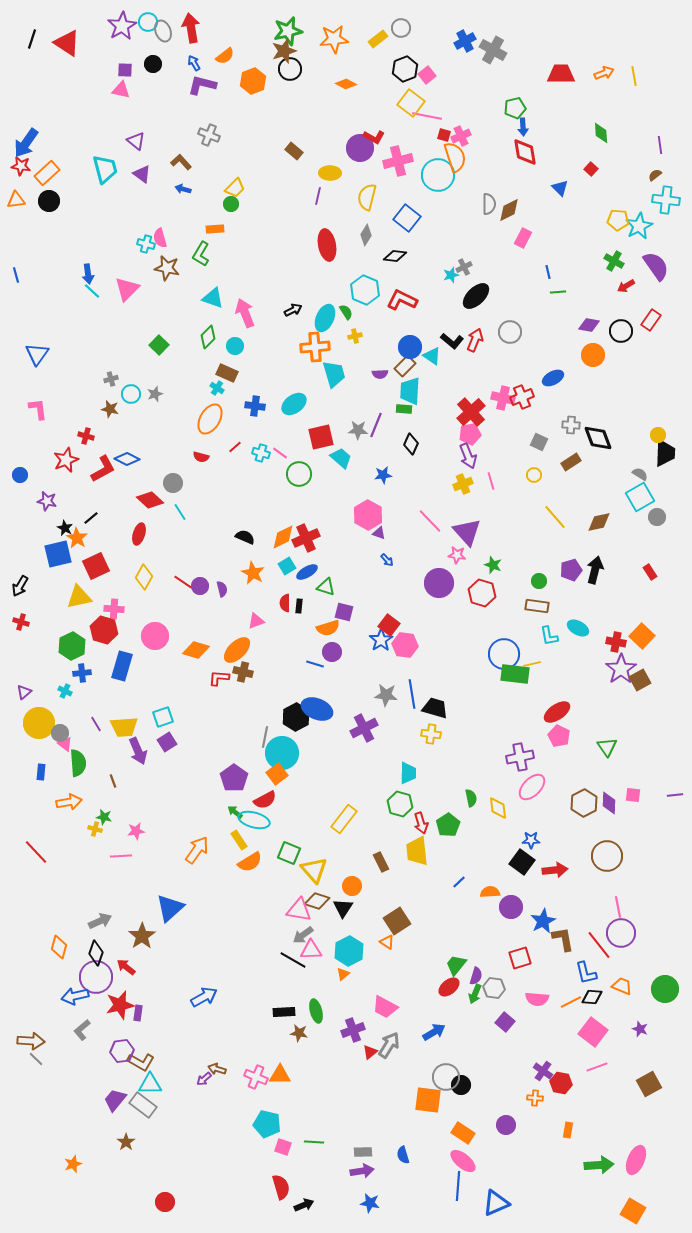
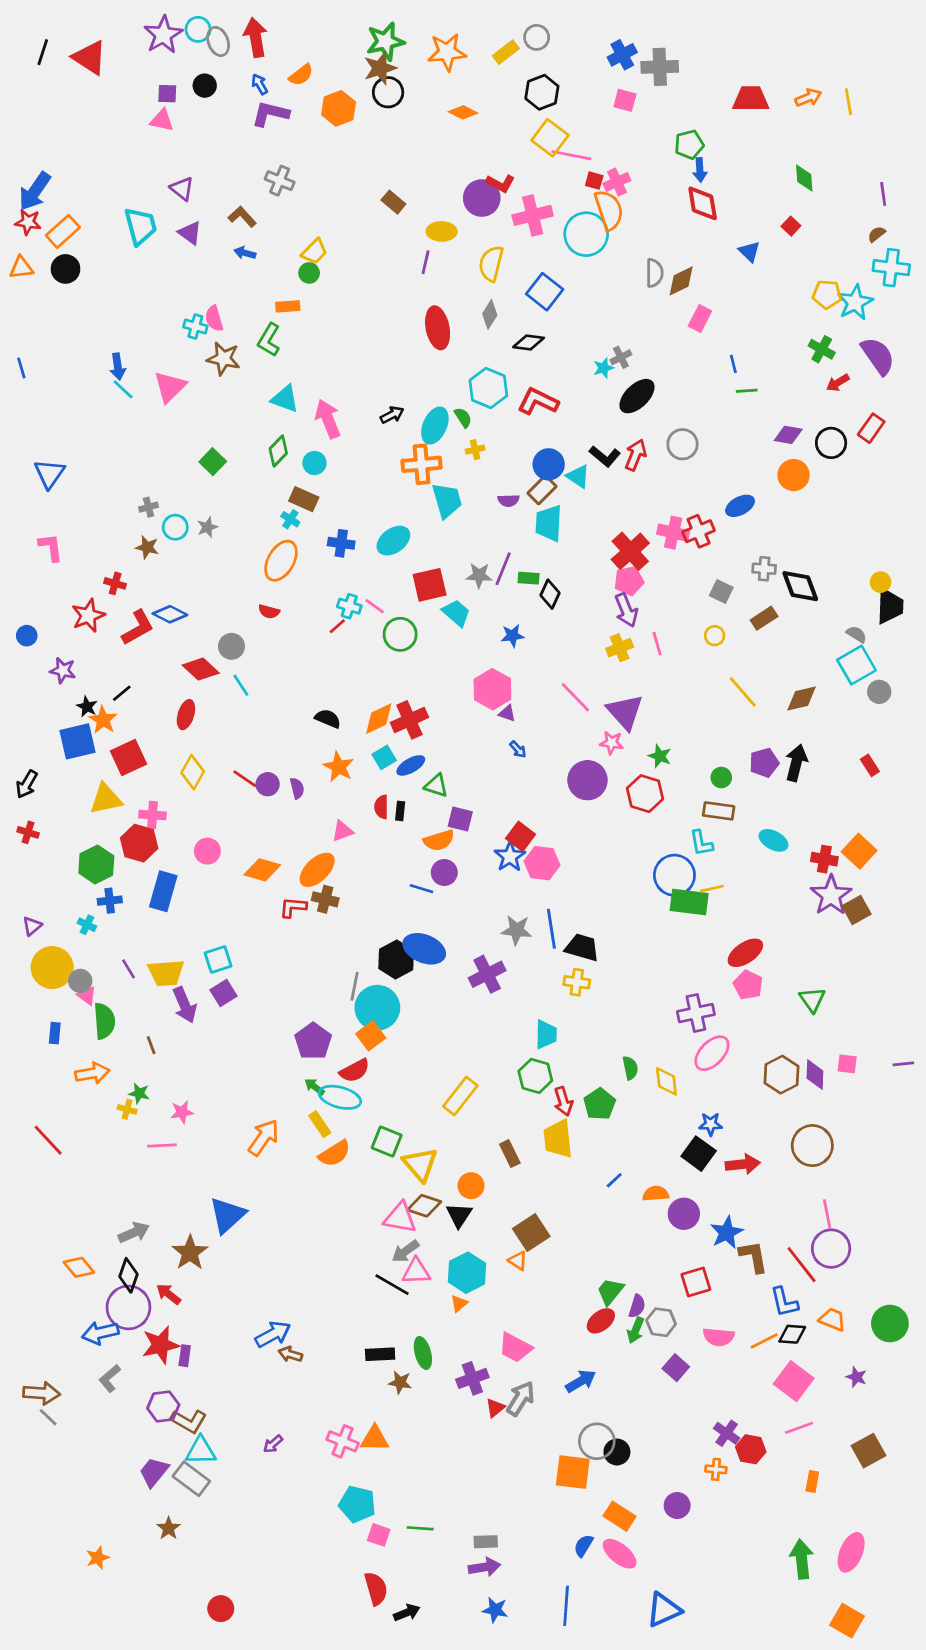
gray cross: (493, 50) -> (660, 67), turned -32
pink square: (427, 75) -> (625, 100), moved, turned -36
green rectangle: (404, 409) -> (529, 578), moved
red line: (235, 447) -> (337, 626), moved
pink circle: (155, 636) -> (207, 851), size x0.7
cyan L-shape: (549, 636) -> (701, 843), moved
orange diamond: (59, 947) -> (79, 1267), turned -55
brown arrow: (217, 1069) -> (290, 1354), moved
orange rectangle: (568, 1130) -> (812, 1481), moved
blue semicircle: (403, 1155) -> (583, 1546), moved, turned 48
green arrow: (599, 1165) -> (802, 1559), turned -92
blue line: (458, 1186) -> (566, 1606), moved

